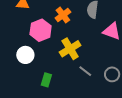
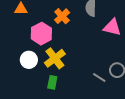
yellow cross: (70, 49) -> (55, 58), moved
gray line: (85, 71) -> (99, 77), moved

